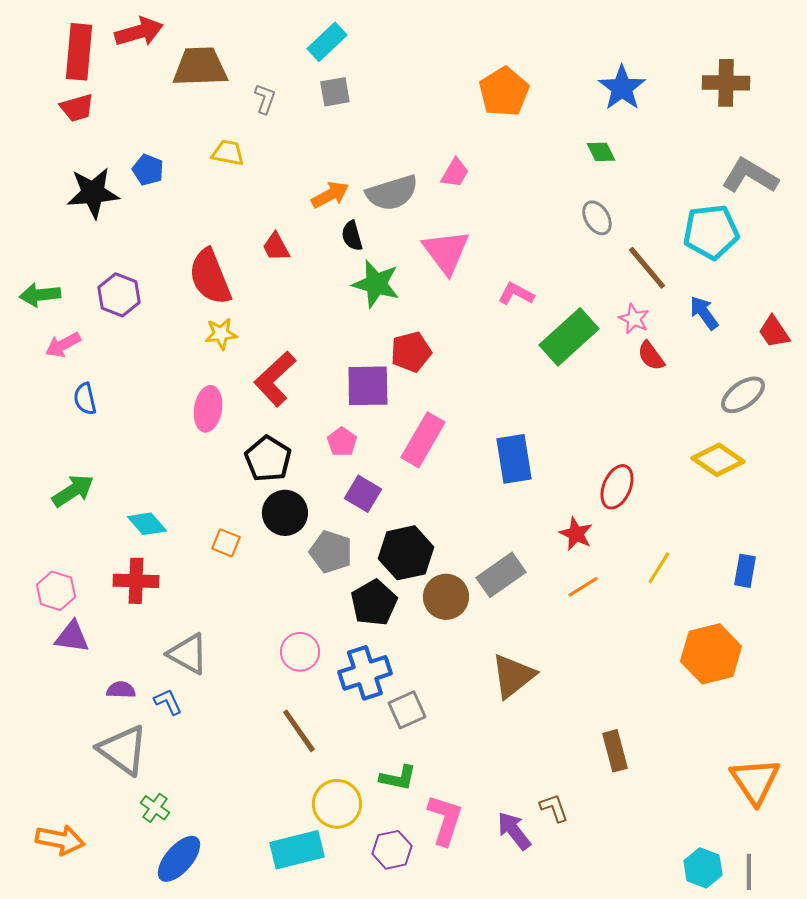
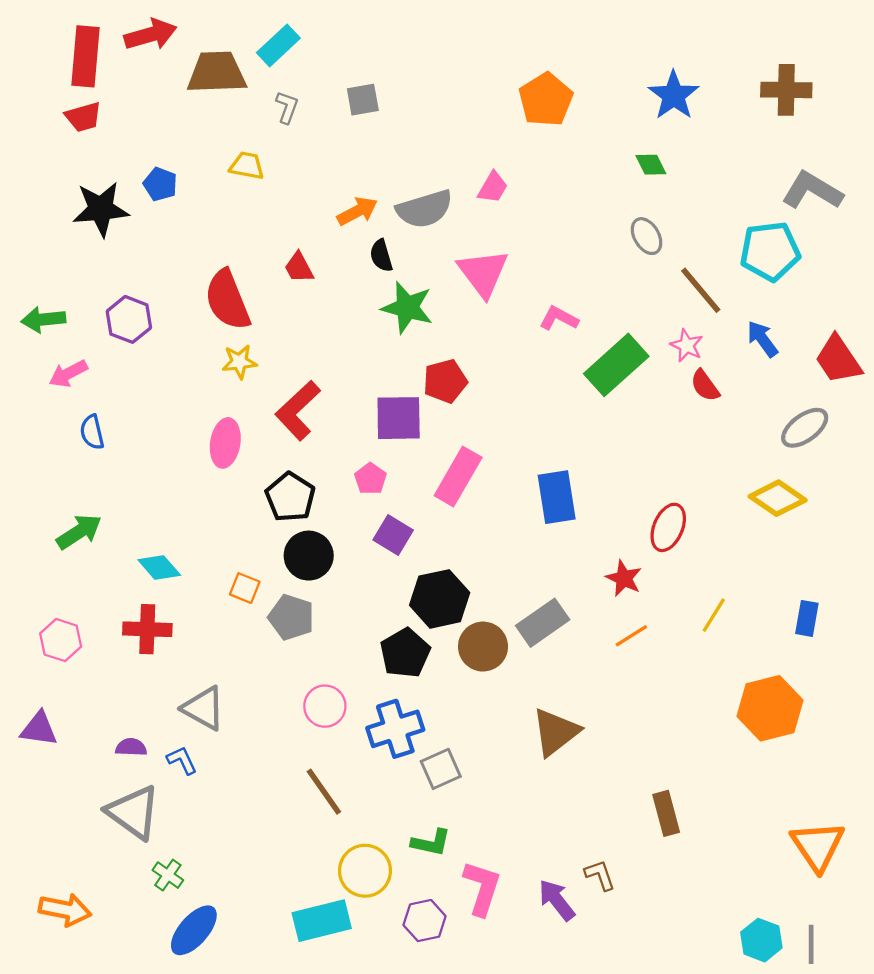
cyan rectangle: (327, 42) -> (278, 45), moved
red trapezoid: (774, 332) -> (838, 360), size x1.4
gray pentagon: (331, 552) -> (291, 617), moved
purple triangle: (72, 637) -> (39, 729), moved

